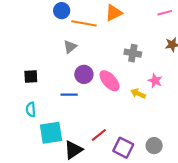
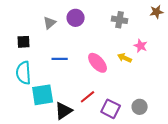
gray triangle: (70, 47) -> (50, 23), moved
purple circle: (84, 74) -> (76, 18), moved
pink ellipse: (109, 81) -> (98, 63), moved
cyan semicircle: (31, 109) -> (24, 73), size x1.6

